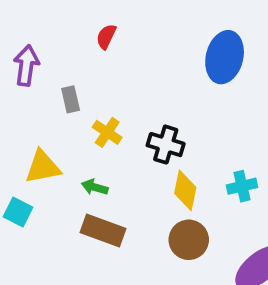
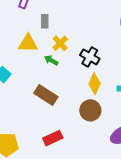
yellow triangle: (43, 167) -> (28, 43), moved
green arrow: (95, 187) -> (51, 60), moved

